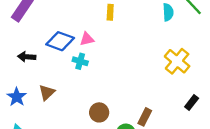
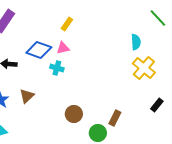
yellow rectangle: (110, 12) -> (67, 24), moved, turned 32
cyan semicircle: (168, 12) -> (136, 42), moved

